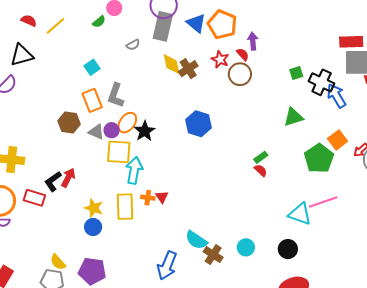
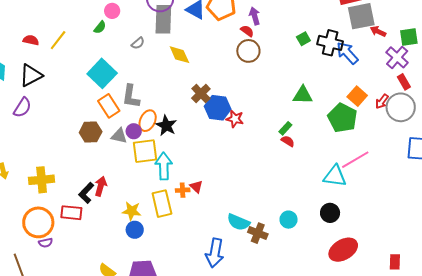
red star: (220, 59) -> (235, 119), moved
cyan square: (92, 67) -> (102, 73), size x1.8
brown cross: (188, 69) -> (201, 94), moved
green triangle: (293, 117) -> (303, 95), moved, turned 30

